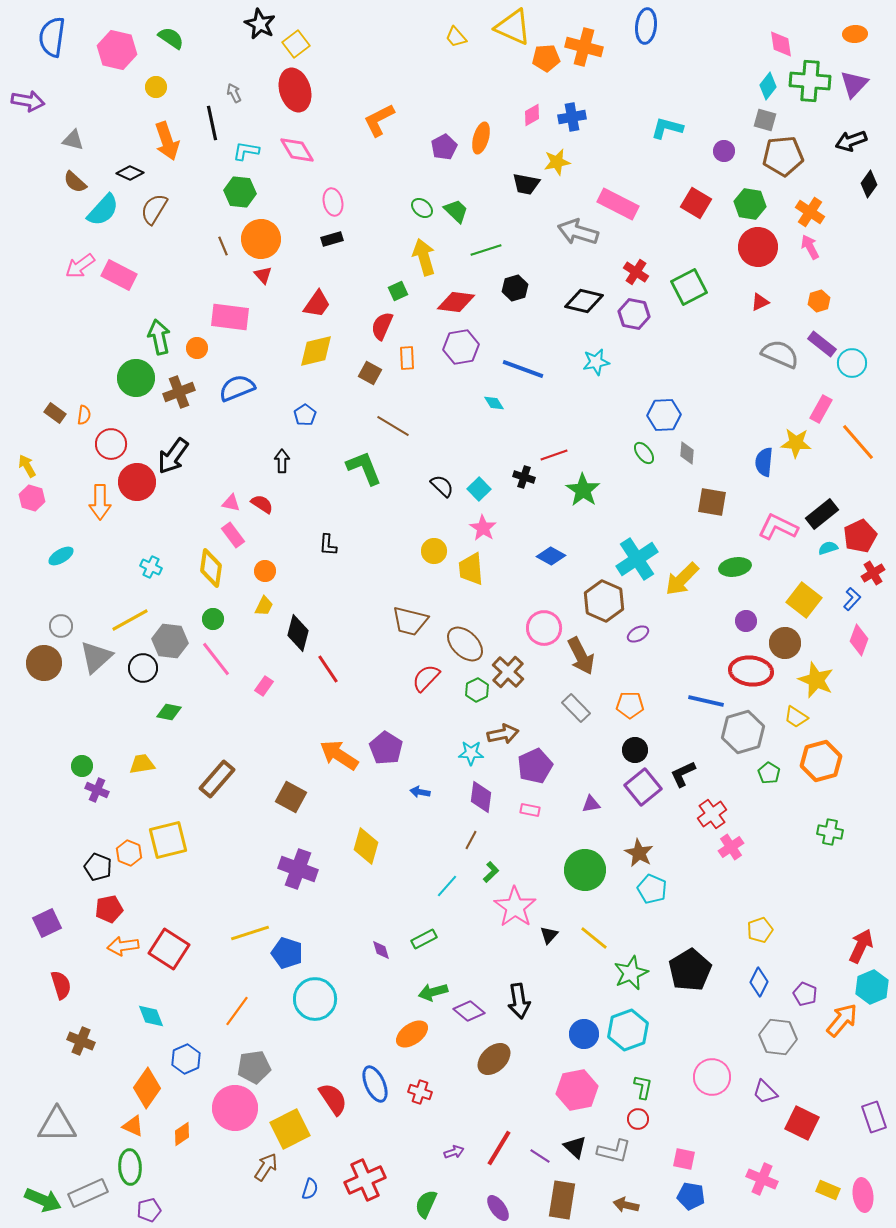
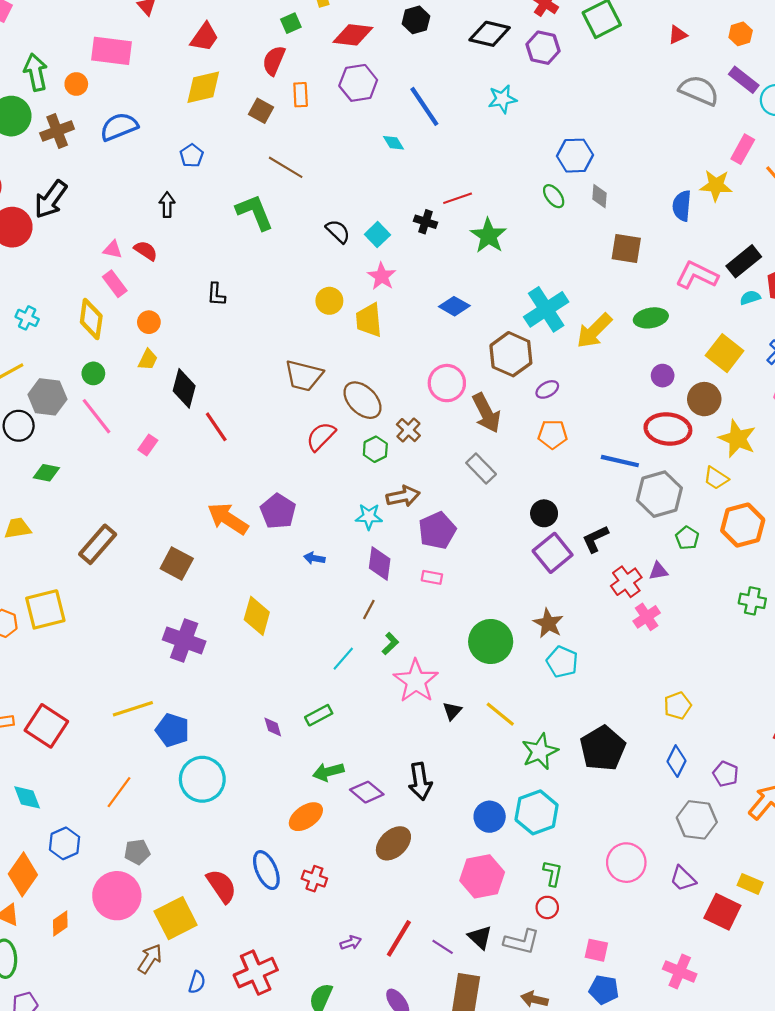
blue line: (523, 369) -> (424, 106), turned 36
brown cross: (508, 672) -> (408, 430), size x0.7
orange pentagon: (630, 705) -> (553, 434), moved
purple triangle: (591, 804) -> (658, 571), moved
gray pentagon: (254, 1067) -> (137, 852), size x0.7
yellow rectangle: (828, 1190) -> (750, 884), moved

